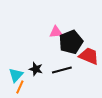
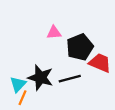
pink triangle: (56, 32) -> (54, 33), moved
black star: (36, 69) -> (40, 77), size x1.6

